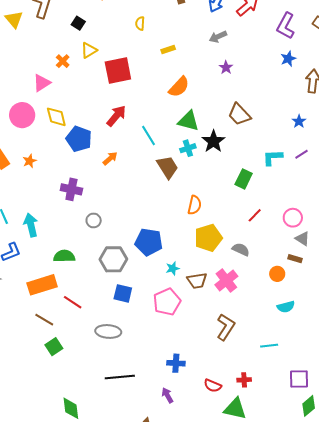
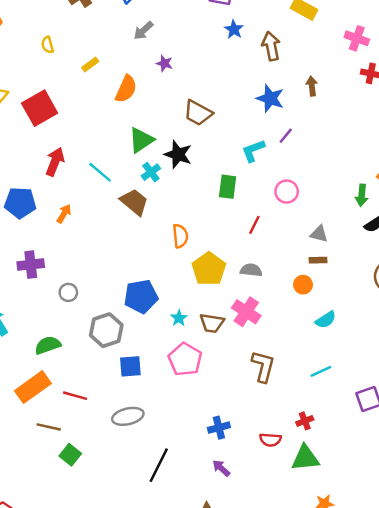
orange semicircle: (179, 87) -> (126, 89), moved
green triangle: (188, 121) -> (141, 140), turned -30
blue star: (299, 121) -> (270, 98), size x1.6
pink circle: (293, 218) -> (287, 192), moved
brown trapezoid: (197, 281) -> (212, 323), turned 35
black line: (120, 377) -> (159, 465), turned -40

